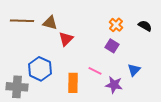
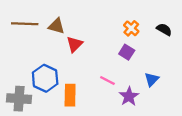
orange rectangle: (73, 83) -> (70, 95), moved
purple star: (114, 85) -> (129, 96), turned 30

